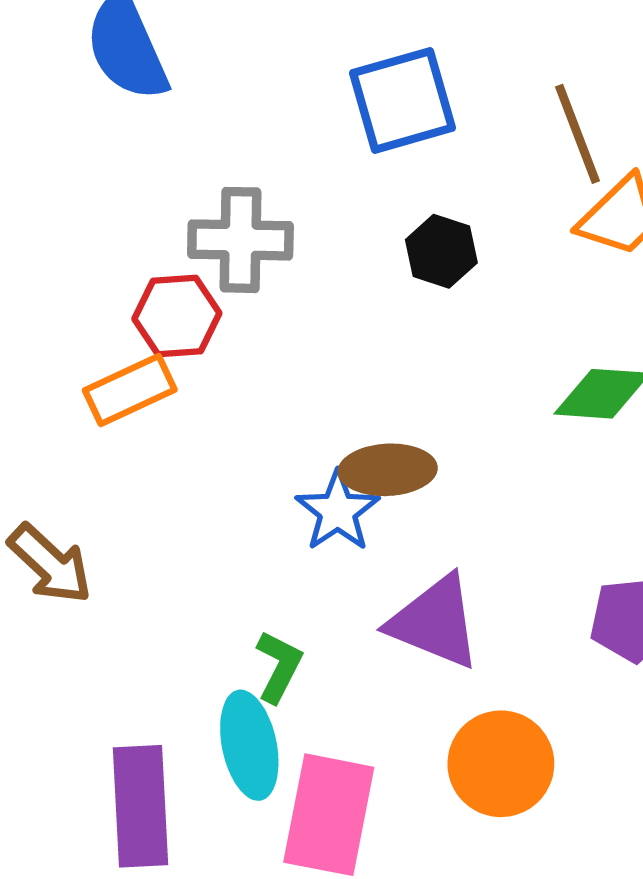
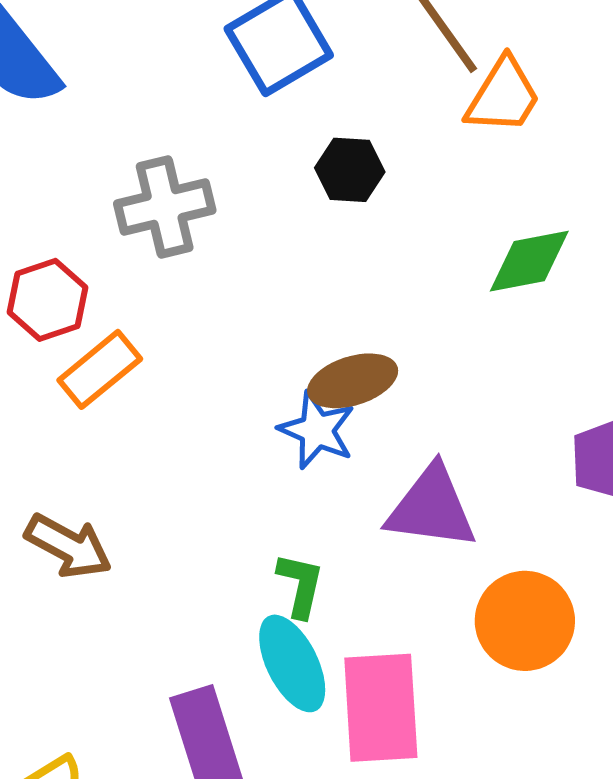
red hexagon: (177, 316) -> (47, 300), moved

